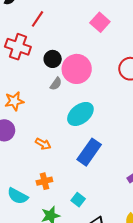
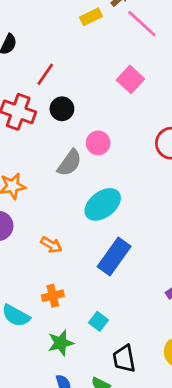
black circle: (53, 59) -> (62, 109), moved
pink circle: (77, 69) -> (98, 143), size x0.6
gray semicircle: (56, 84) -> (70, 163), size x1.5

